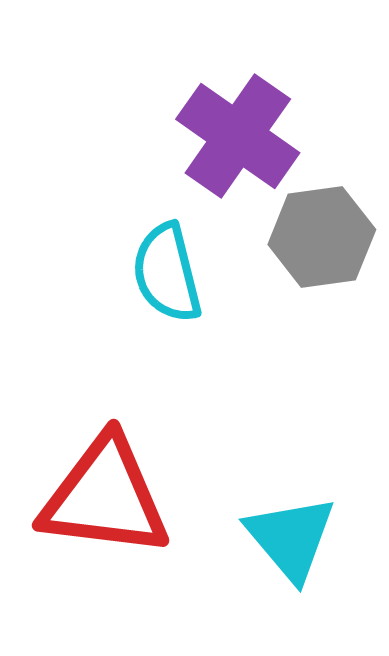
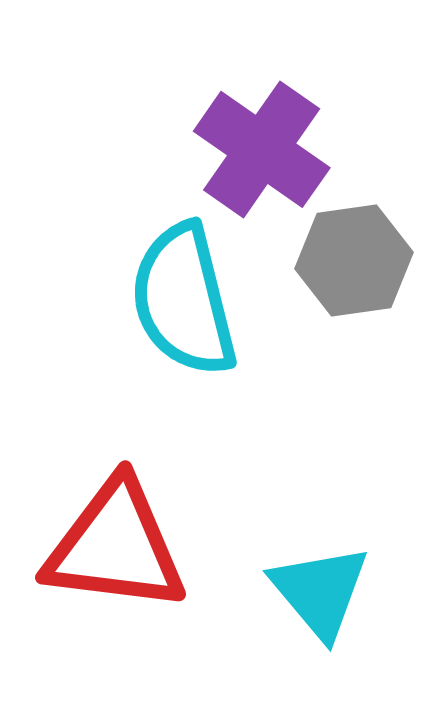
cyan semicircle: (167, 273) -> (184, 300), size x1.4

